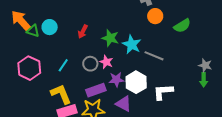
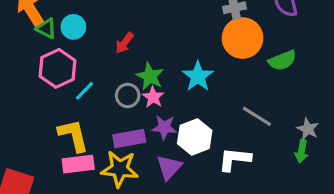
orange circle: (155, 16) -> (242, 38), size x1.6
green star: (110, 38) -> (150, 76), moved
gray line: (154, 56) -> (257, 116), moved
pink hexagon: (29, 68) -> (57, 68), moved
purple triangle: (124, 104) -> (169, 167), turned 36

